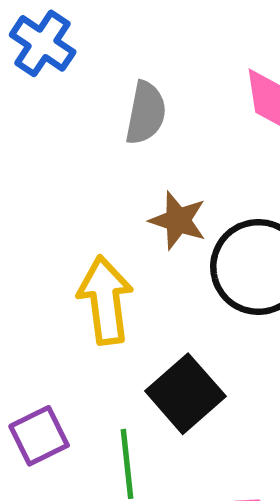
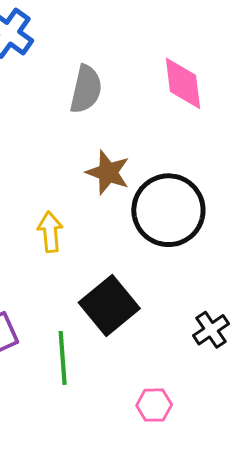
yellow arrow: (105, 300) -> (50, 232), size x0.6

